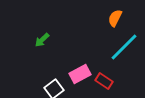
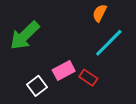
green arrow: (42, 40) -> (25, 36), size x2.0

